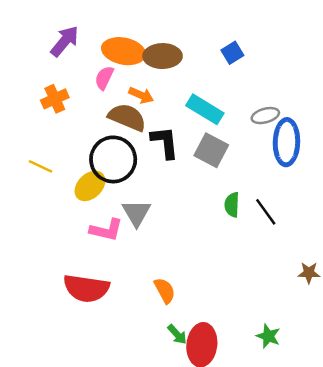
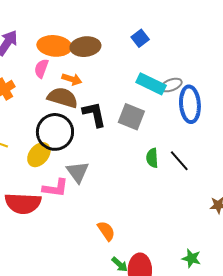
cyan rectangle: (205, 109) -> (151, 84), moved
red semicircle: (86, 288) -> (23, 203), moved

